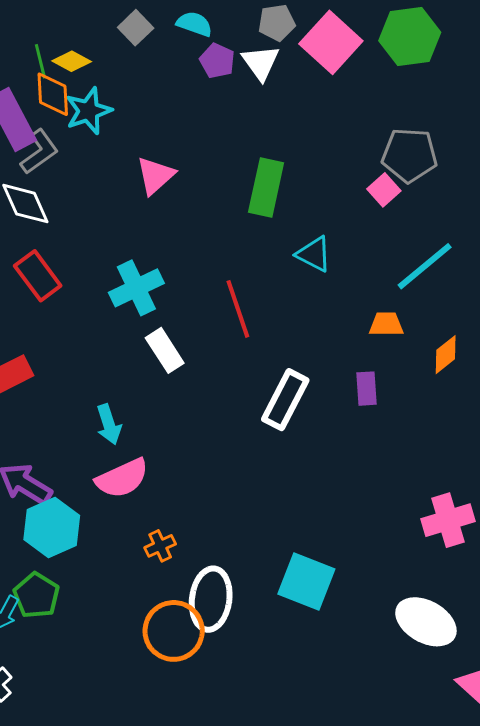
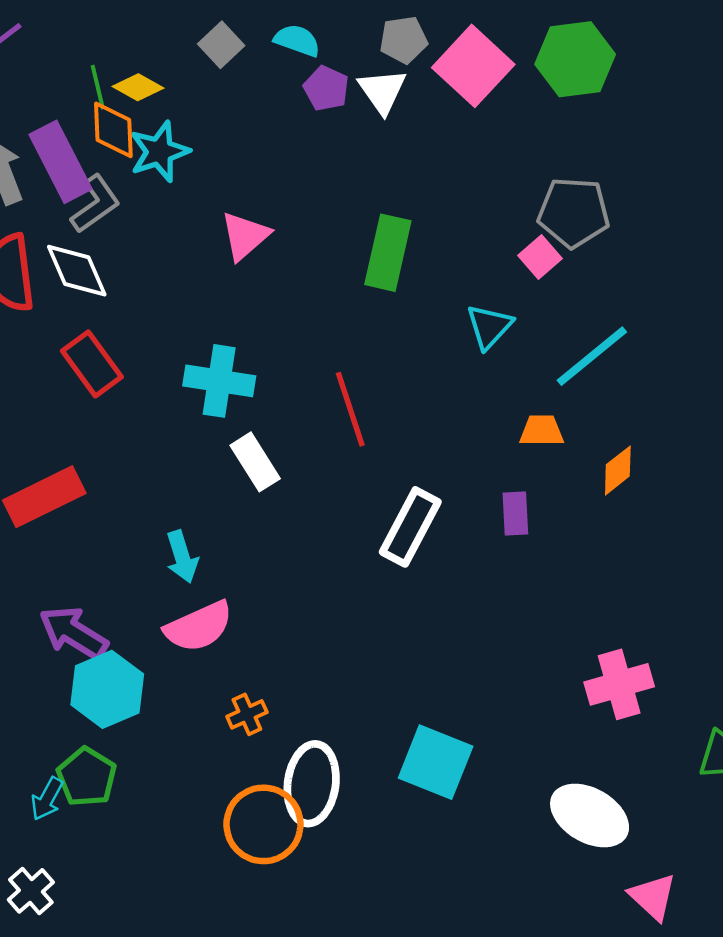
cyan triangle: (314, 254) -> (489, 326), moved, turned 45
cyan cross: (136, 288) -> (219, 381), turned 34

